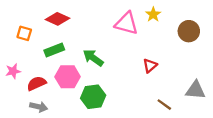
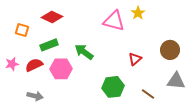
brown circle: (189, 31) -> (170, 50), moved
red semicircle: (36, 83) -> (34, 65), moved
green hexagon: (93, 97) -> (113, 87), moved

